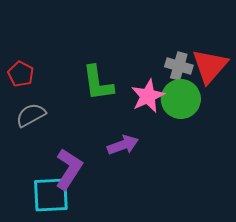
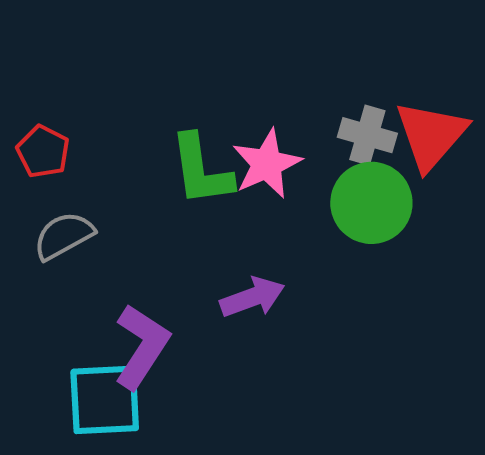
pink star: (148, 96) -> (267, 164), moved

